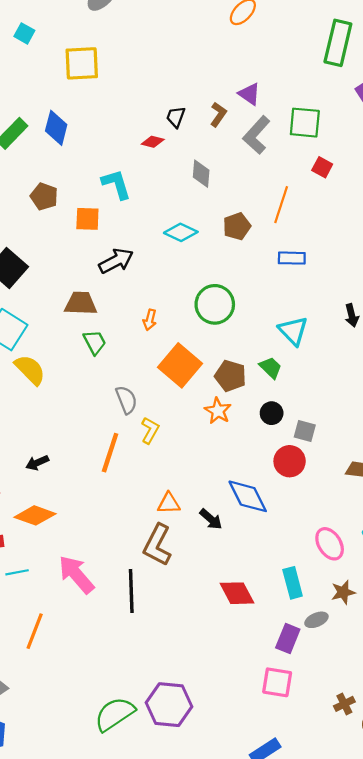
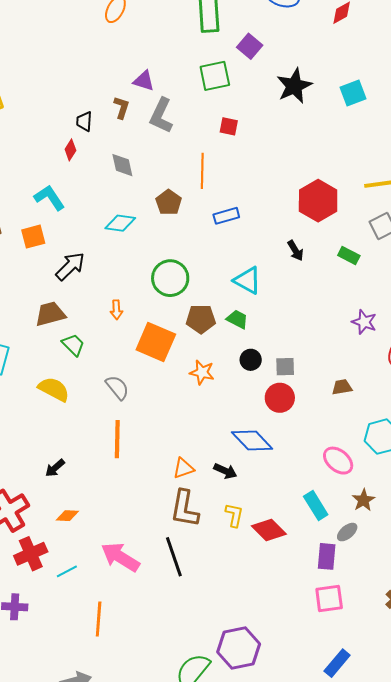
green square: (305, 123) -> (215, 76), moved
red diamond: (153, 142) -> (70, 150), turned -55
yellow semicircle: (30, 370) -> (54, 389), moved
brown pentagon: (230, 376) -> (201, 319), moved
yellow L-shape: (150, 430) -> (234, 515), moved
orange diamond: (35, 515) -> (67, 516), size x0.6

